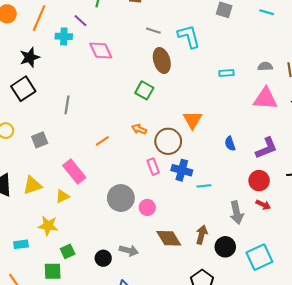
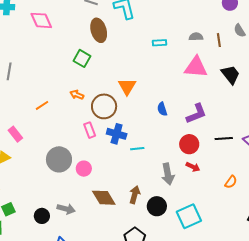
pink rectangle: (74, 172) -> (15, 134), size x0.7

